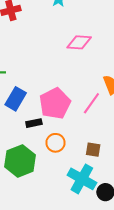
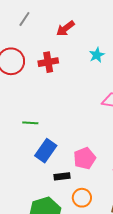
pink pentagon: (55, 103) -> (85, 158), size x0.7

